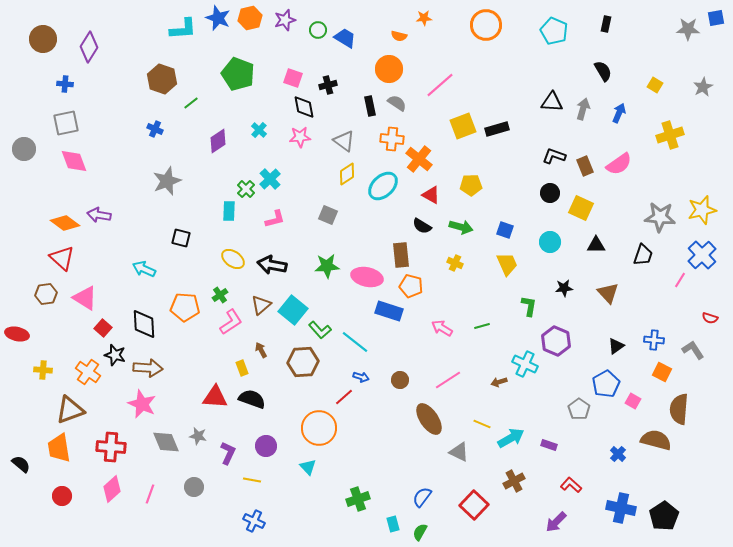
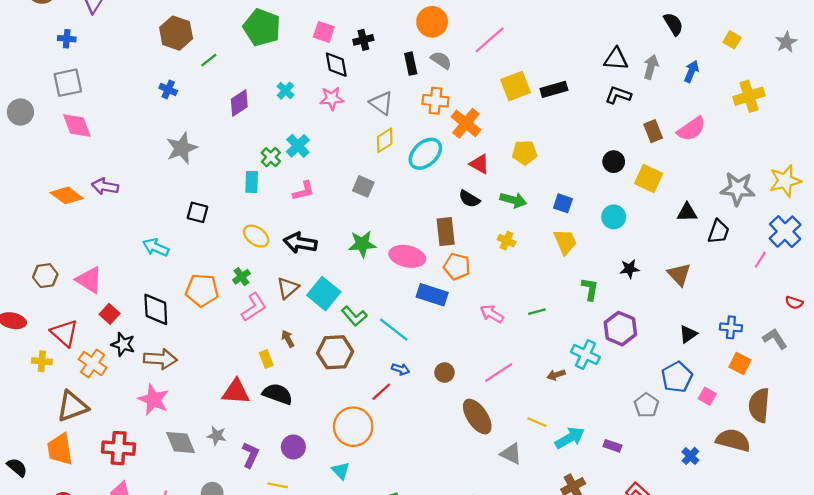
black L-shape: (554, 156) -> (618, 95), moved
black triangle: (596, 245) -> (687, 212), moved
red triangle: (62, 258) -> (64, 333), moved

